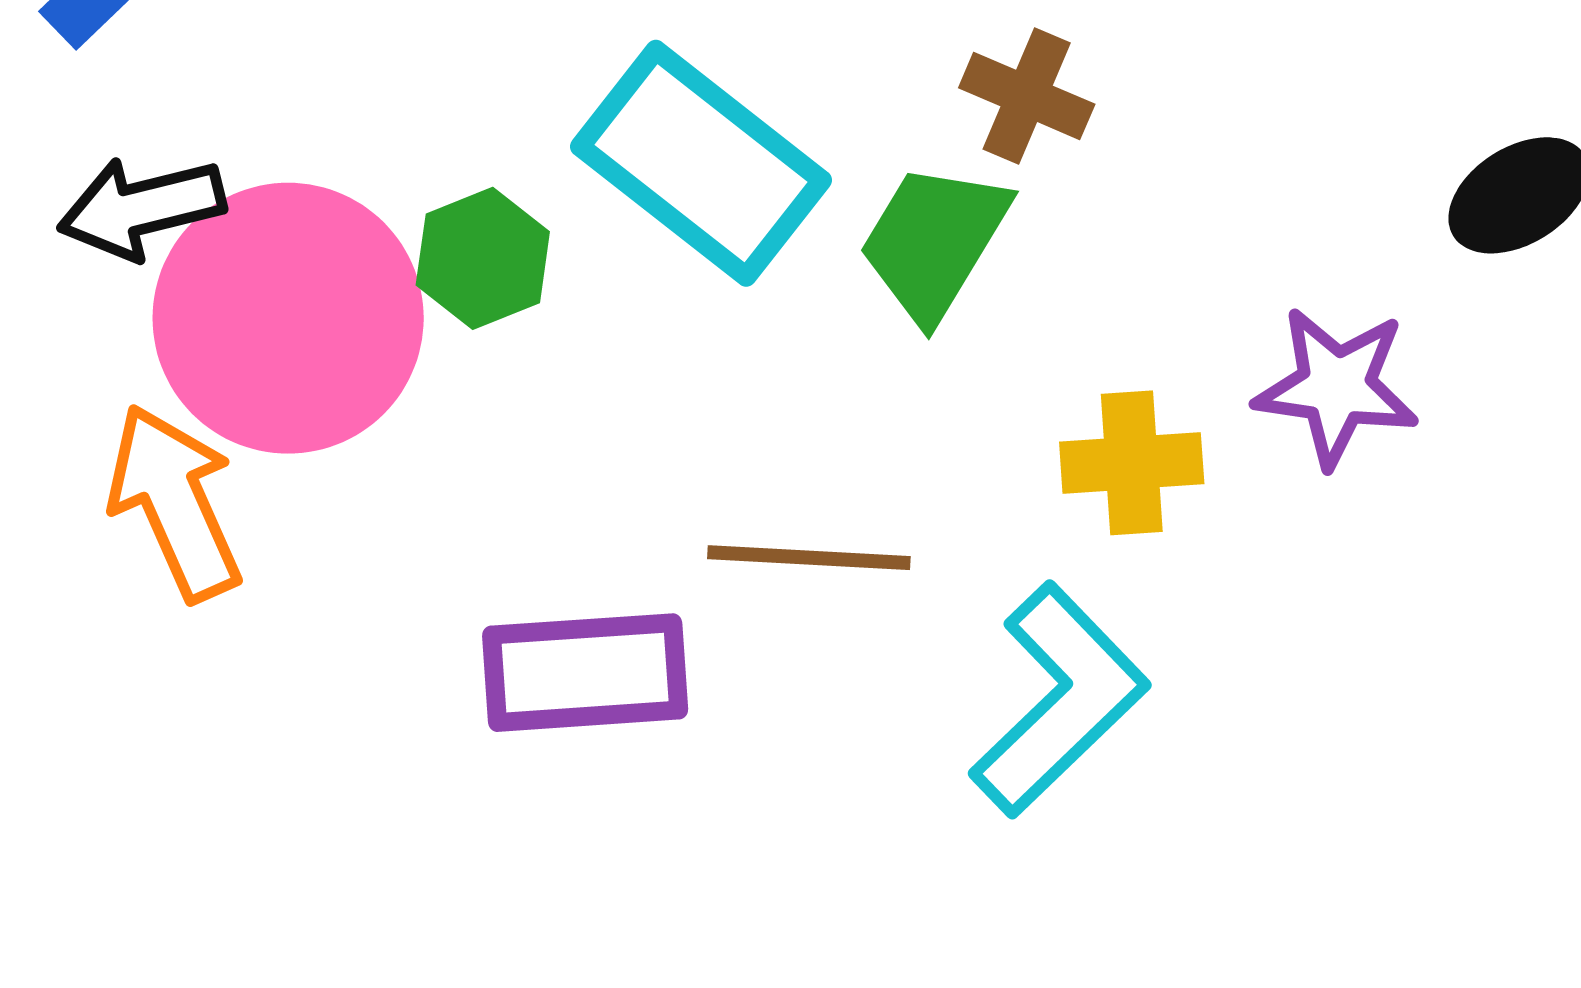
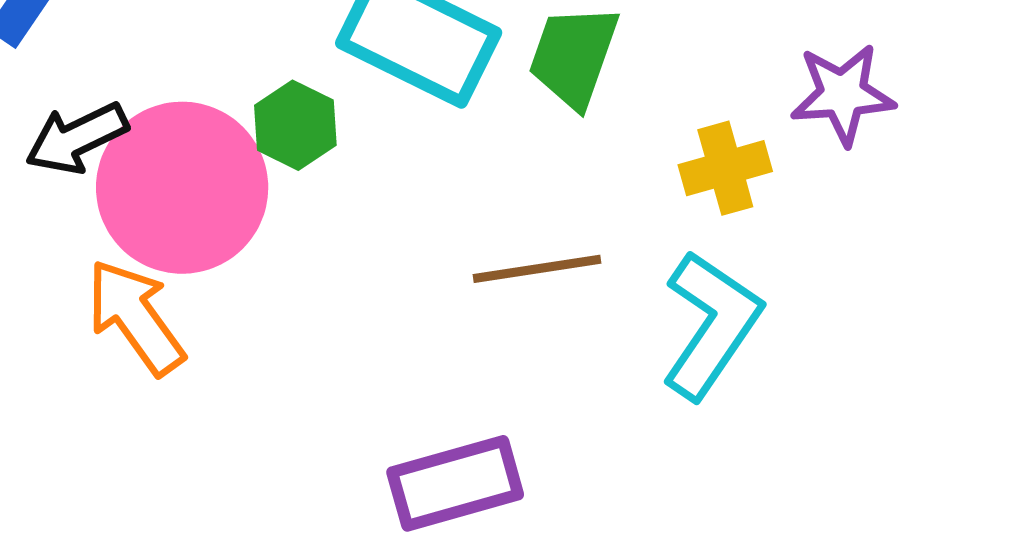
purple rectangle: (585, 673) -> (455, 483), moved

